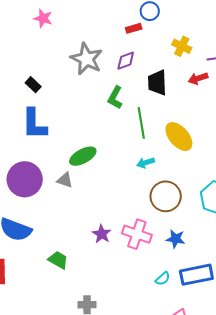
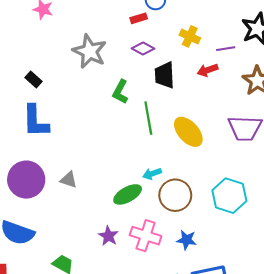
purple diamond: (126, 61) -> (143, 48), moved, turned 50
green ellipse: (83, 156) -> (128, 194), moved
cyan arrow: (146, 163) -> (152, 174), moved

